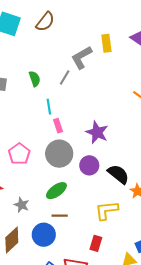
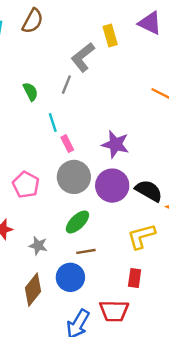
purple circle: (89, 165) -> (112, 186), size x1.4

